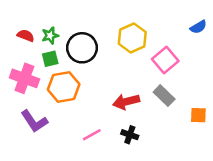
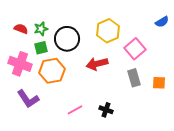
gray rectangle: (164, 96) -> (134, 78), turned 30
red arrow: (126, 102) -> (97, 64), moved
orange square: (198, 115) -> (159, 83), moved

